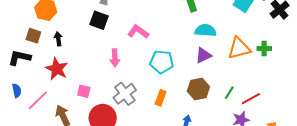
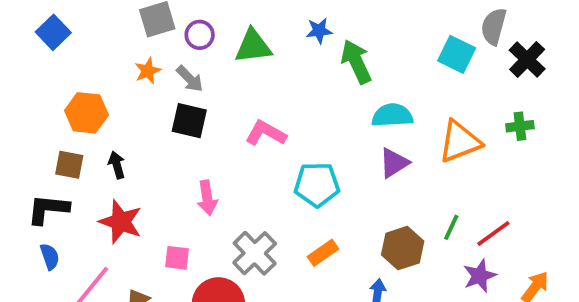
green cross: (264, 48) -> (520, 126), moved
pink arrow: (115, 58) -> (207, 198), moved
brown hexagon: (198, 89) -> (403, 248), moved
blue semicircle: (17, 91) -> (50, 257), moved
orange rectangle: (161, 98) -> (323, 253), turned 42

